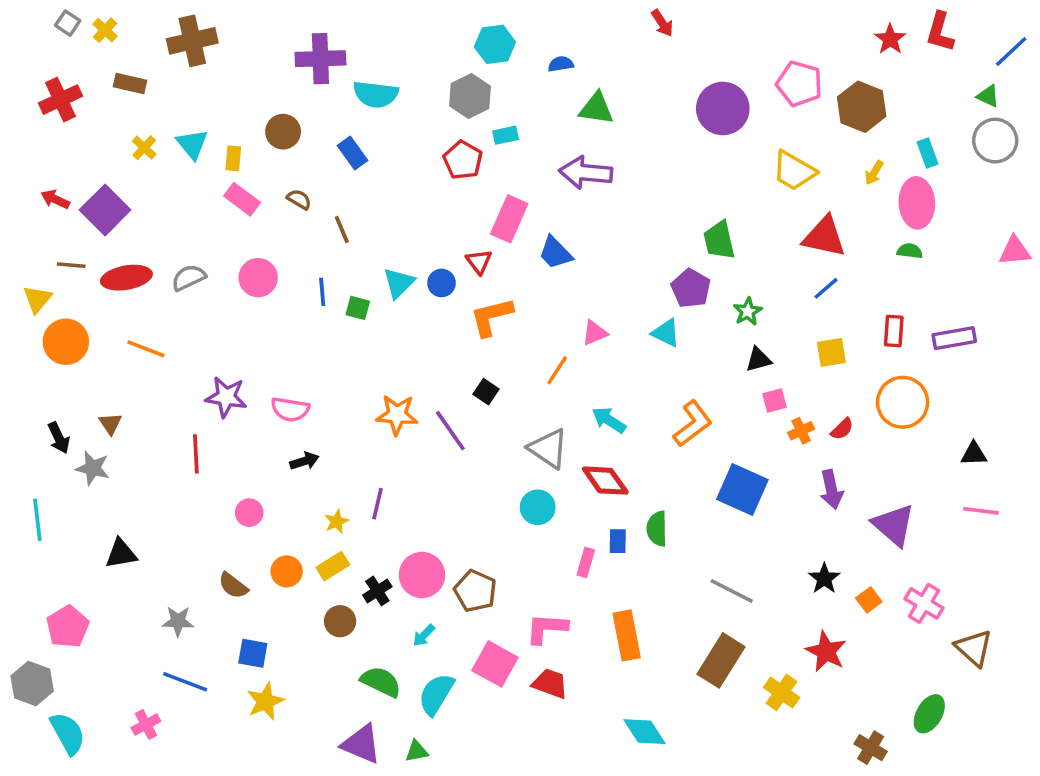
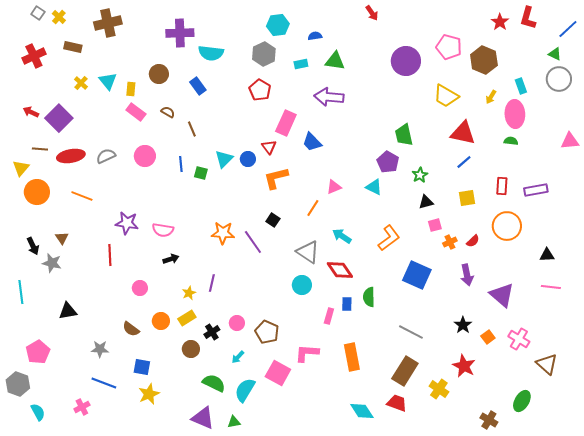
cyan rectangle: (506, 135) -> (301, 64), moved
pink circle: (422, 575) -> (237, 323), size x0.6
red trapezoid: (550, 684) -> (397, 403), moved
cyan semicircle: (68, 733) -> (38, 412), size x0.7

